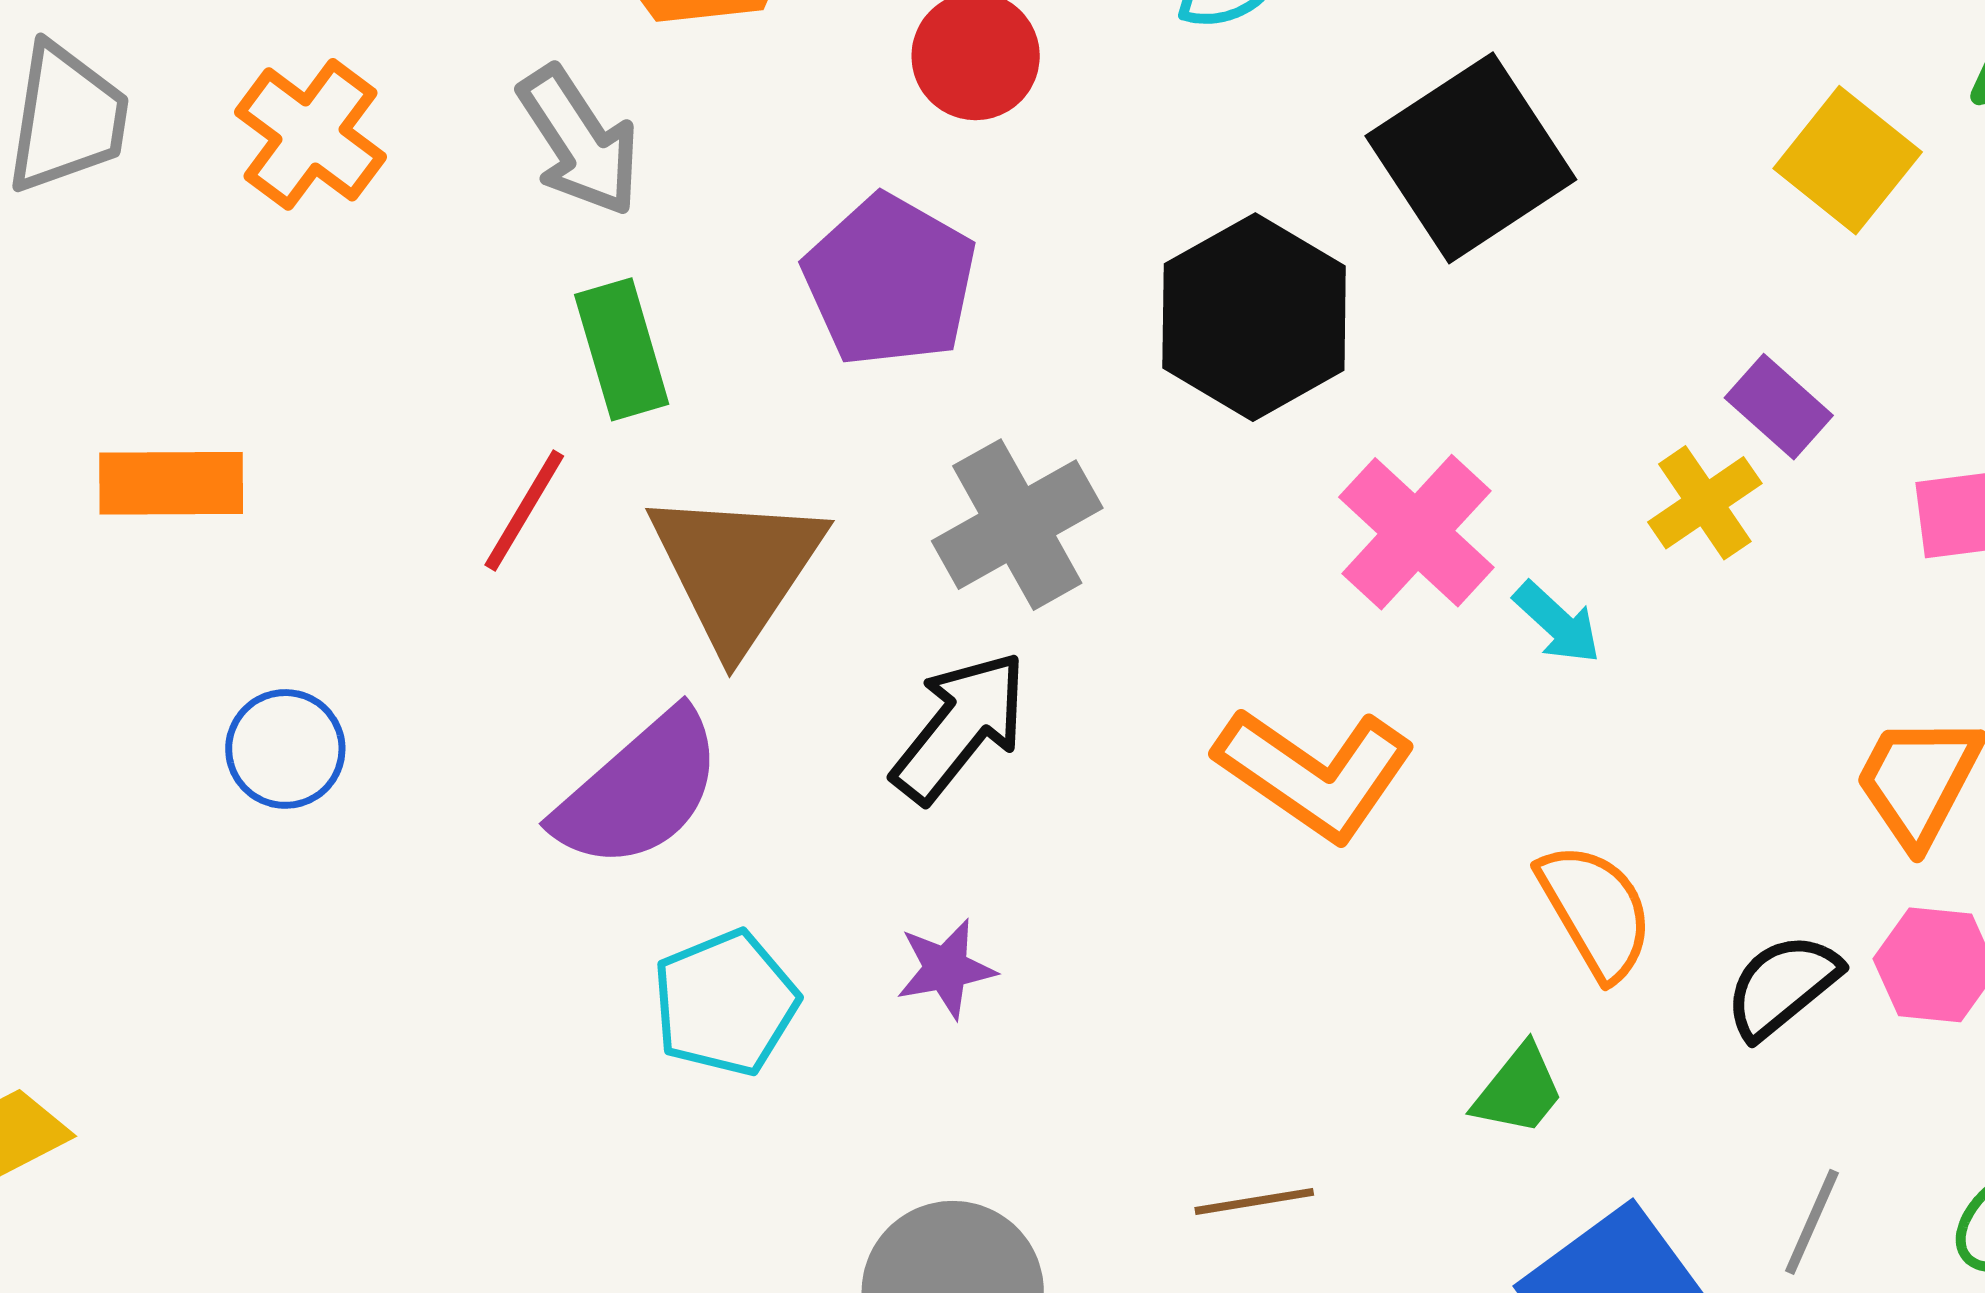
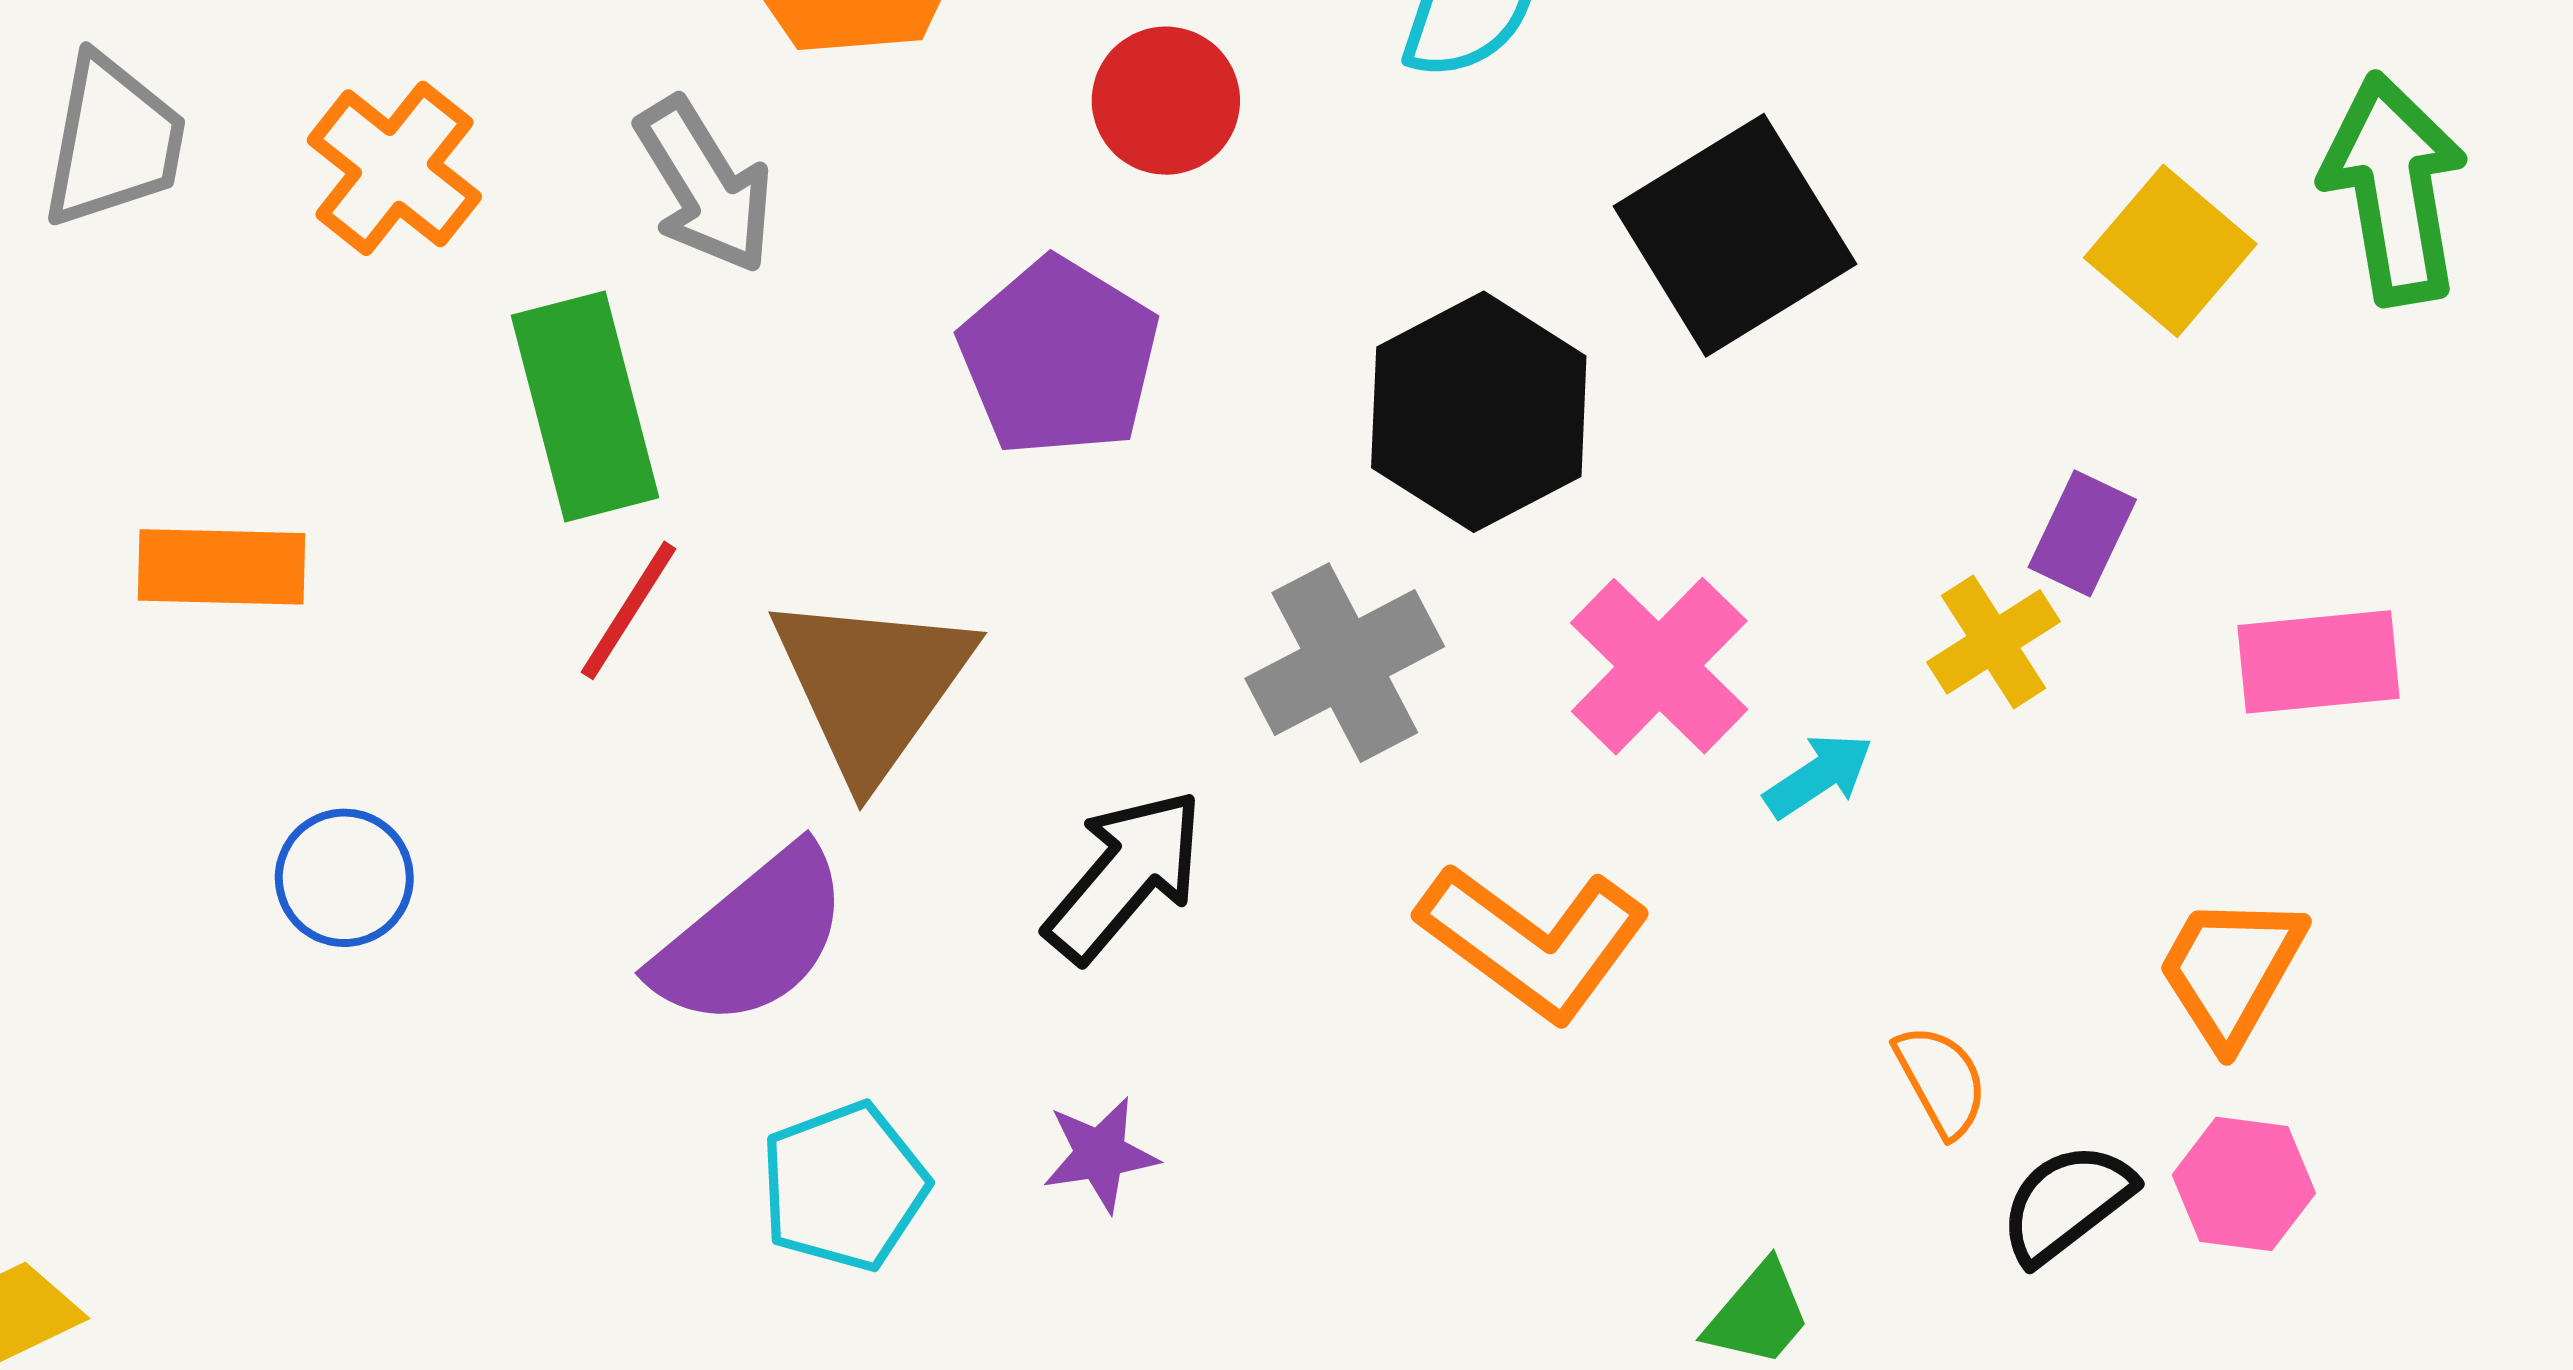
green rectangle: (622, 349) -> (585, 406), moved, size x1.4
purple rectangle: (1779, 407) -> (2082, 533), turned 72
gray cross: (1017, 525) -> (1345, 663), moved
cyan arrow: (1557, 623) -> (1819, 775), turned -78
orange semicircle: (1596, 911) -> (1941, 1081), moved, size x0.7

